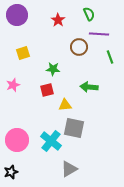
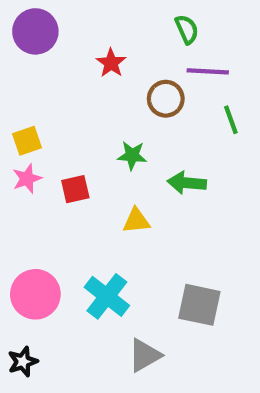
red star: (58, 20) -> (111, 63), moved
yellow square: (23, 53) -> (27, 141), moved
green star: (53, 69) -> (132, 155), moved
red square: (47, 90) -> (75, 189), moved
gray square: (74, 128) -> (199, 305), moved

